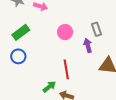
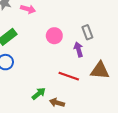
red line: (66, 69) -> (69, 76), moved, turned -60

